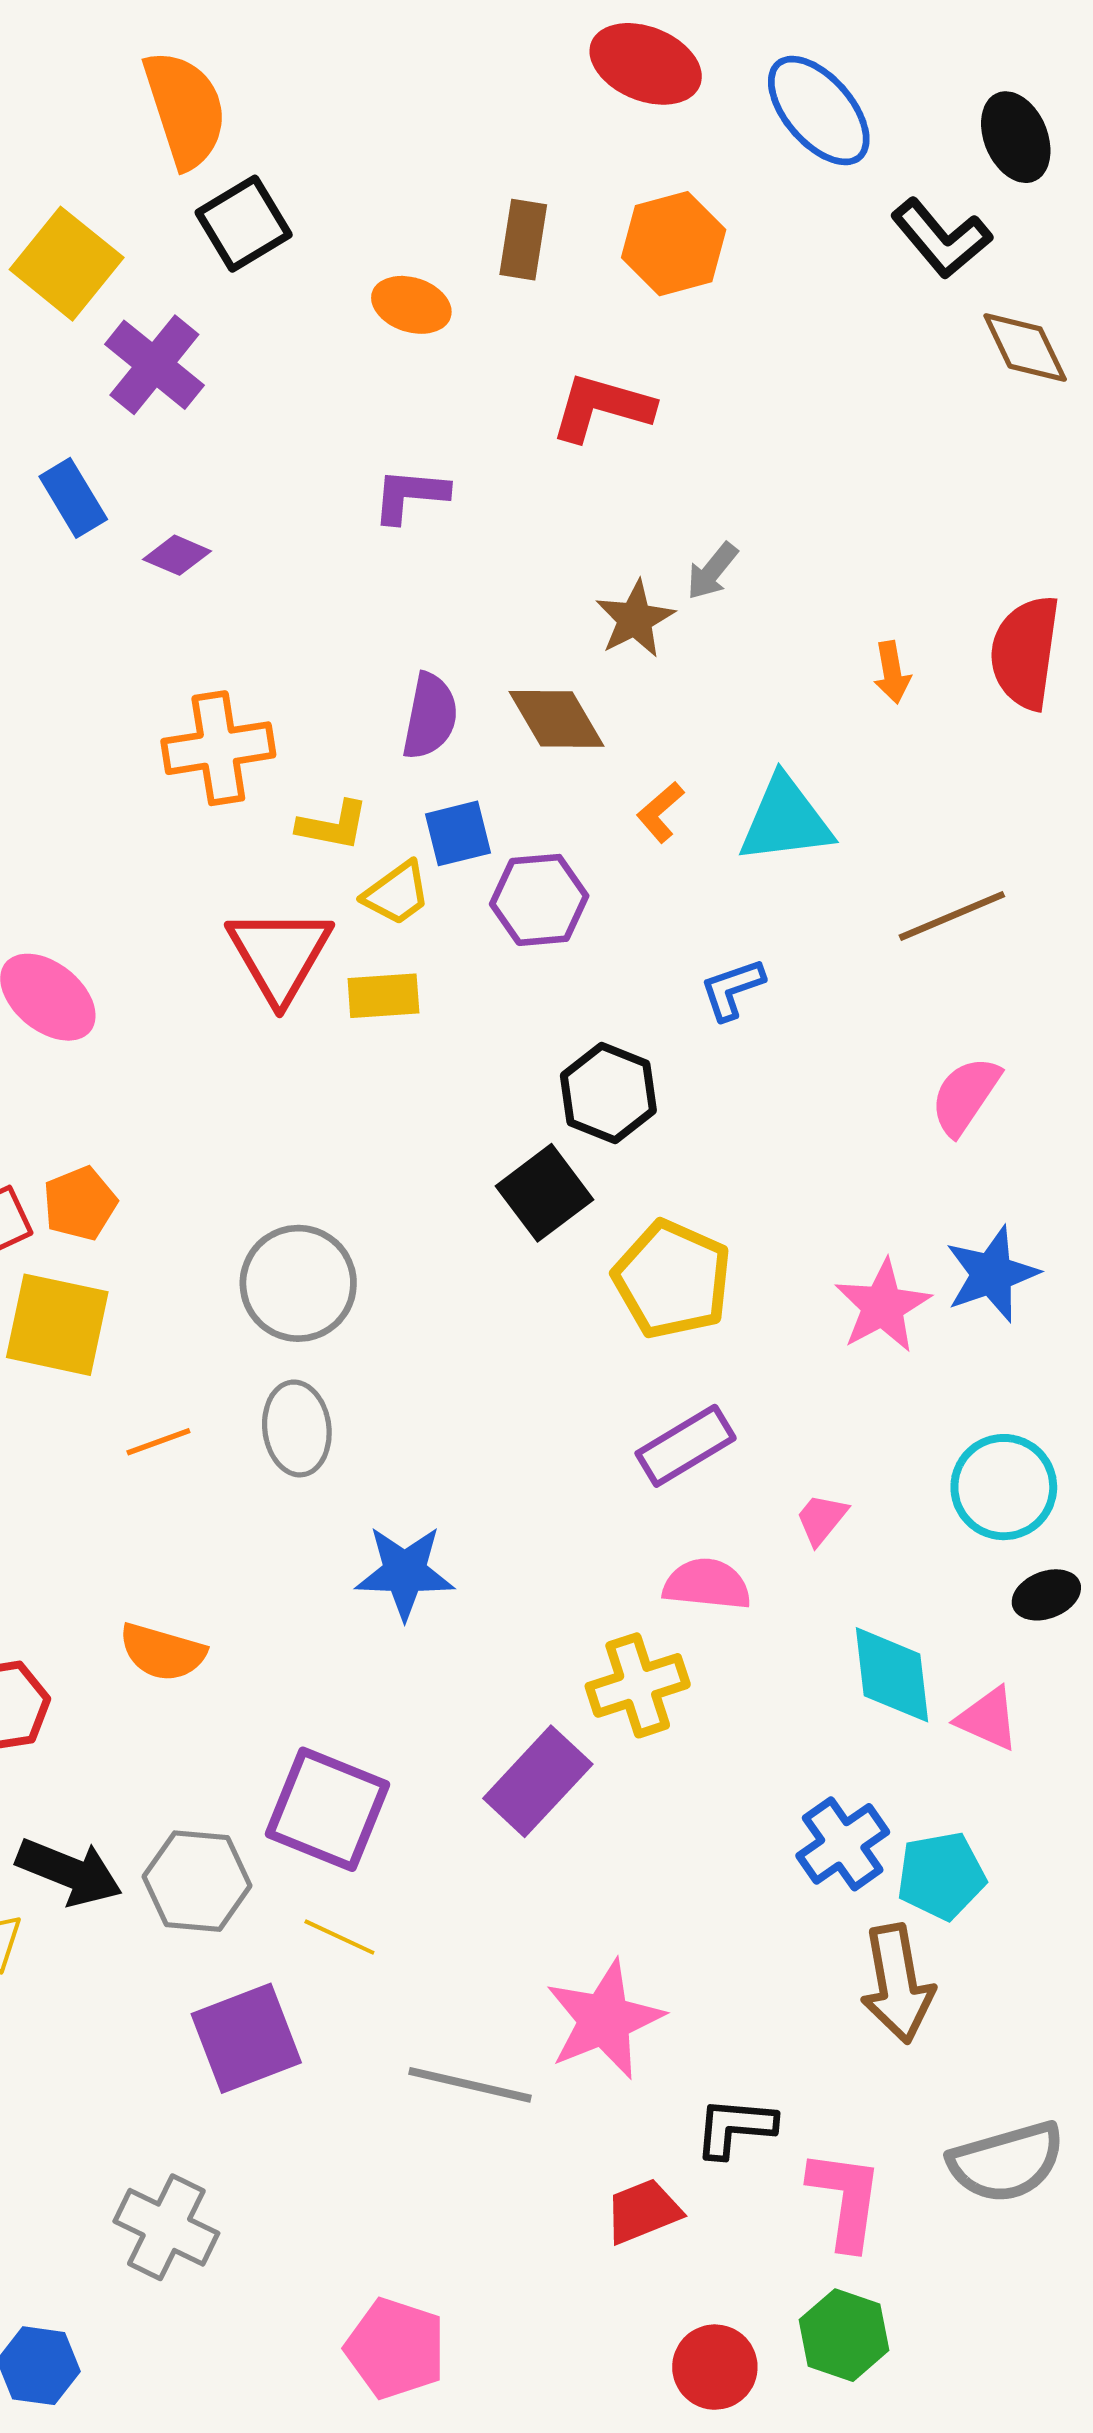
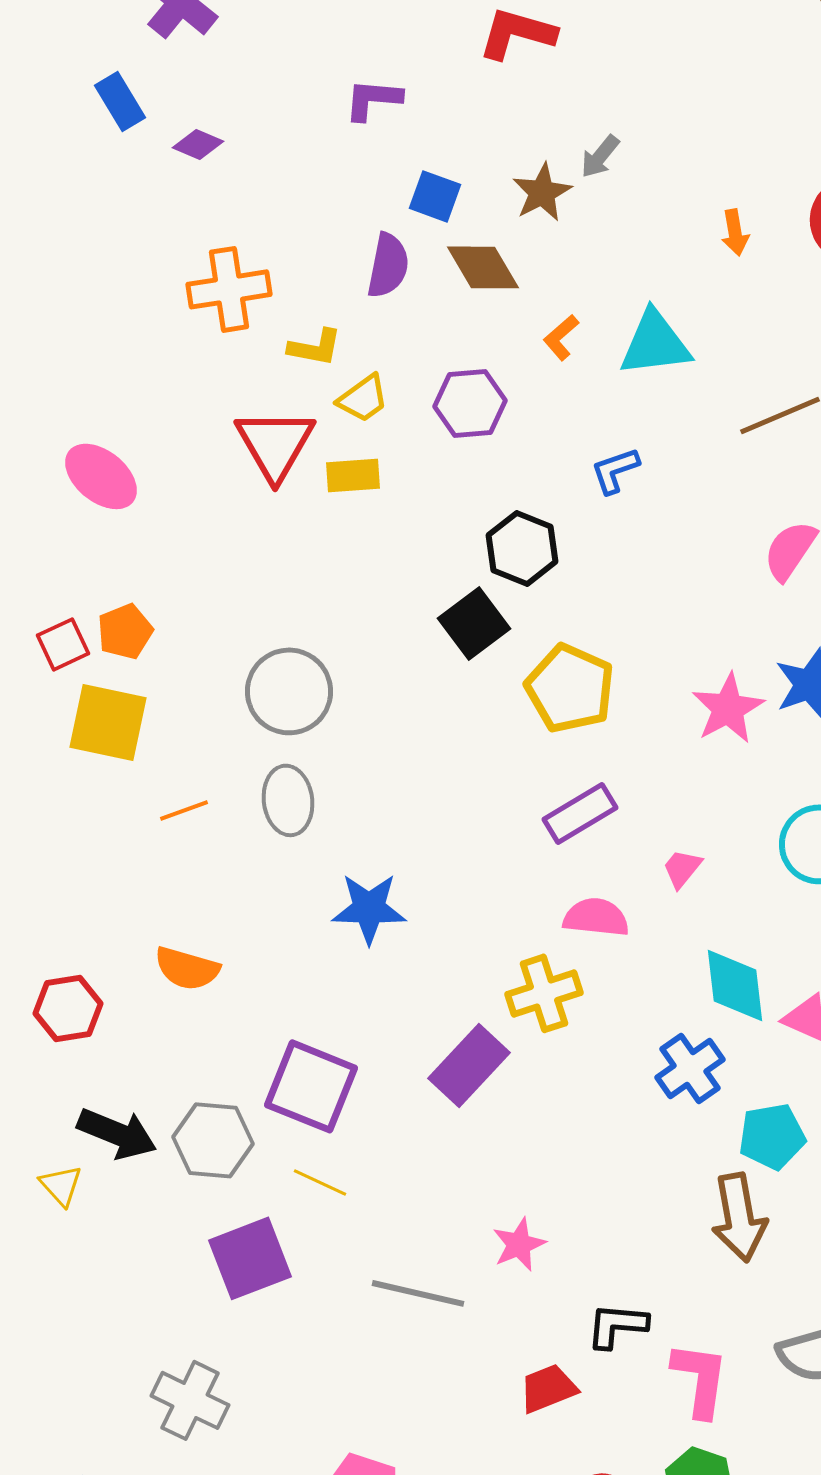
blue square: (458, 833) -> (435, 196), moved, turned 34
blue cross: (843, 1844) -> (690, 1068), moved
pink star: (604, 2020) -> (519, 1244), size x0.6

